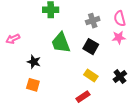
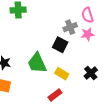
gray cross: (93, 21) -> (70, 27), moved
green trapezoid: (61, 43) -> (37, 63), moved

